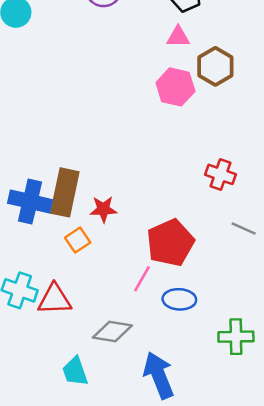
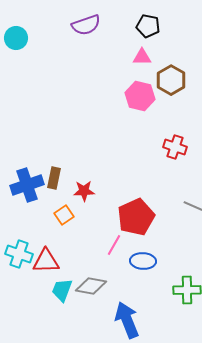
red cross: (221, 174) -> (175, 147), moved
brown rectangle: (65, 192) -> (54, 178), size x0.6
blue cross: (30, 201) -> (27, 185), turned -32
cyan trapezoid: (75, 371) -> (62, 290), moved, turned 40

